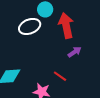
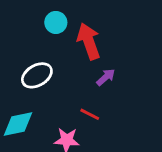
white ellipse: (30, 26) -> (37, 75), moved

